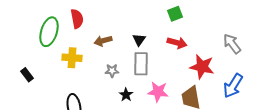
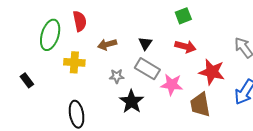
gray rectangle: (141, 64) -> (147, 69), turned -60
pink star: (158, 92) -> (172, 85), moved
black star: (126, 95) -> (132, 102), size x1.6

